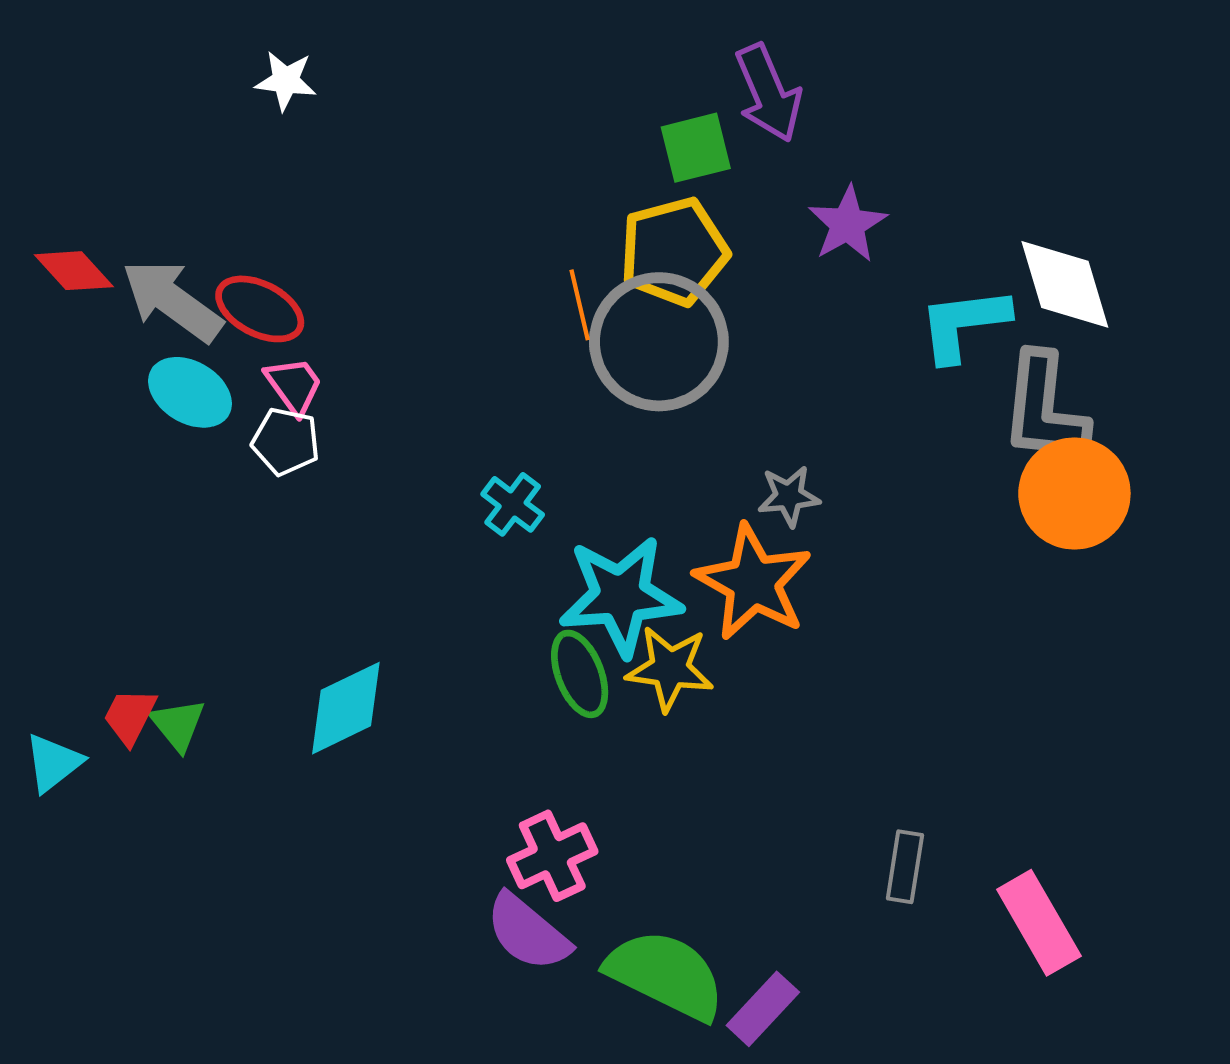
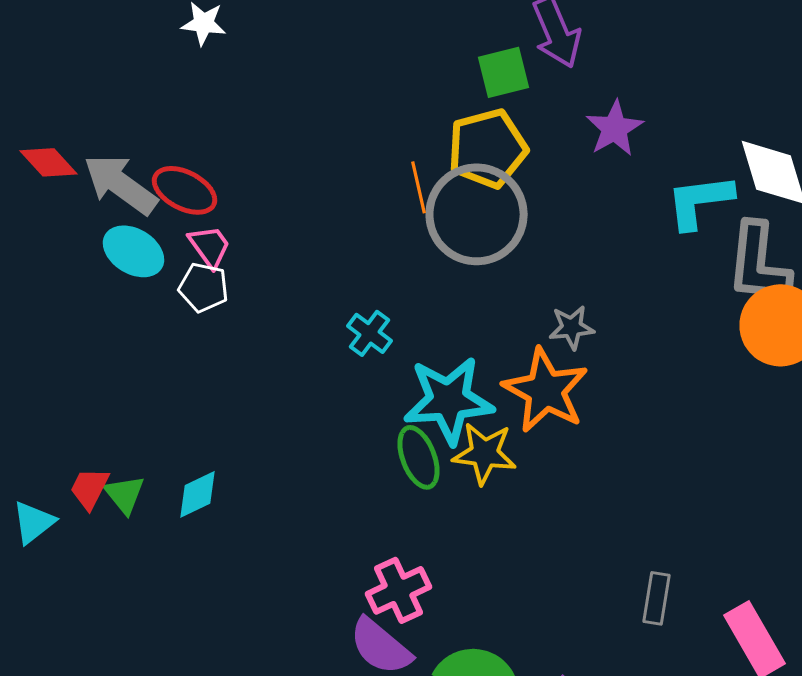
cyan diamond: (346, 708) -> (198, 494), moved, size x0.7

